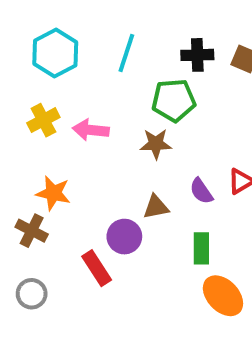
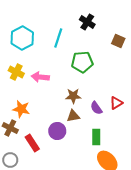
black cross: (197, 55) -> (87, 22), moved, turned 35
yellow cross: (43, 120) -> (16, 72), turned -35
brown star: (156, 144) -> (73, 96), moved
red rectangle: (97, 268) -> (32, 143), moved

